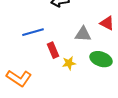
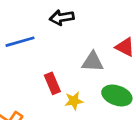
blue line: (33, 32) -> (20, 42), moved

